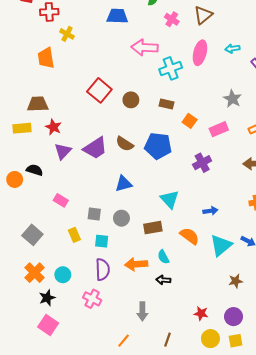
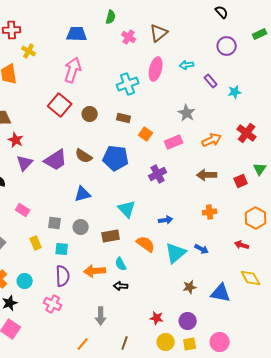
pink arrow: (144, 48) -> (73, 70), moved, turned 105

